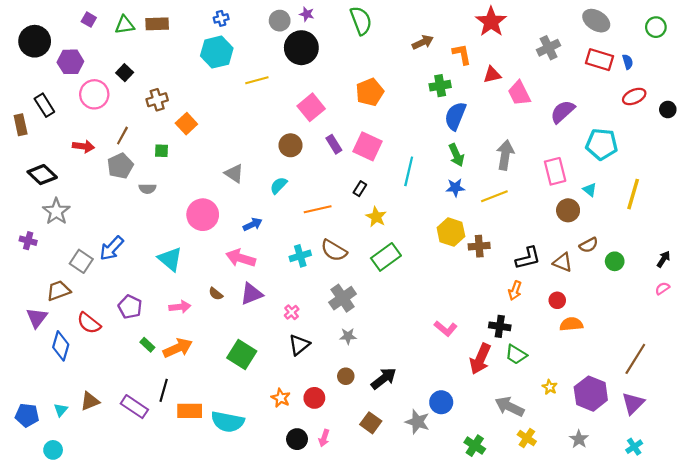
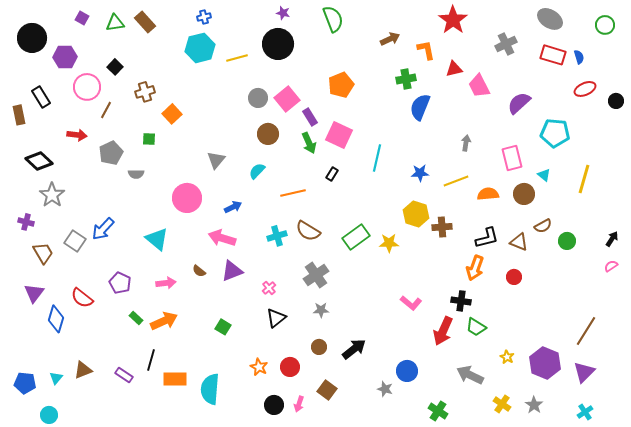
gray circle: (280, 21) -> (258, 98), moved
brown rectangle: (157, 24) -> (145, 22), turned 50
yellow line: (257, 80) -> (237, 58), moved
brown line: (122, 136) -> (106, 110), moved
purple rectangle: (334, 144) -> (310, 117), moved
green arrow: (456, 155) -> (309, 143), moved
gray arrow: (505, 155) -> (466, 143), size x0.6
gray triangle: (234, 173) -> (216, 160), turned 36
yellow star: (376, 217) -> (389, 243), moved, turned -30
brown trapezoid: (58, 291) -> (43, 253), moved, turned 80
orange arrow: (515, 291) -> (475, 268), size x1.4
orange semicircle: (571, 324) -> (488, 194), moved
green square: (242, 355) -> (223, 327), size x0.6
purple rectangle: (134, 407) -> (124, 375), size x0.7
cyan semicircle: (228, 422) -> (210, 389), turned 84
gray star: (417, 422) -> (385, 389), size x0.7
brown square: (371, 423) -> (327, 390), moved
yellow cross: (527, 438) -> (502, 404), moved

